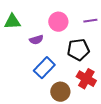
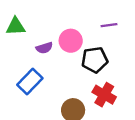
pink circle: (58, 22) -> (71, 41), moved
blue rectangle: (44, 68) -> (30, 81), moved

